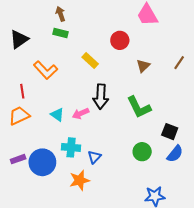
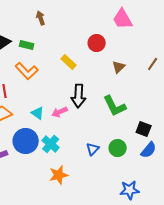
green rectangle: (60, 33) -> (27, 45), moved
cyan cross: (71, 147) -> (51, 144), turned 36
blue triangle: (94, 157) -> (93, 149), moved
blue circle: (42, 162) -> (26, 141), moved

